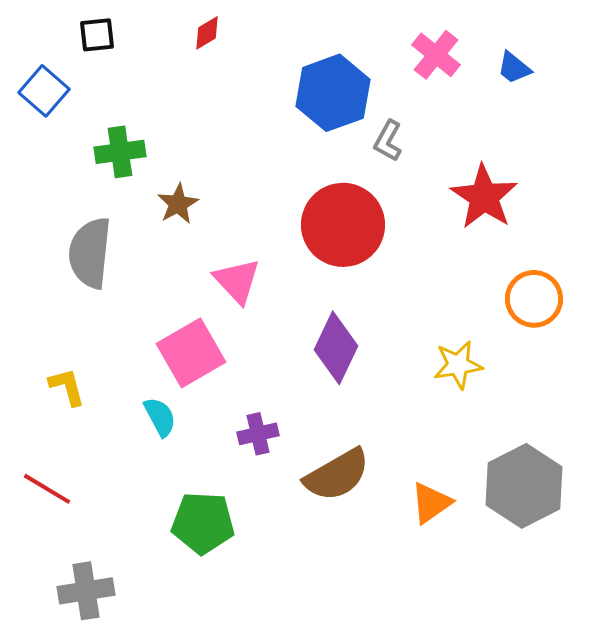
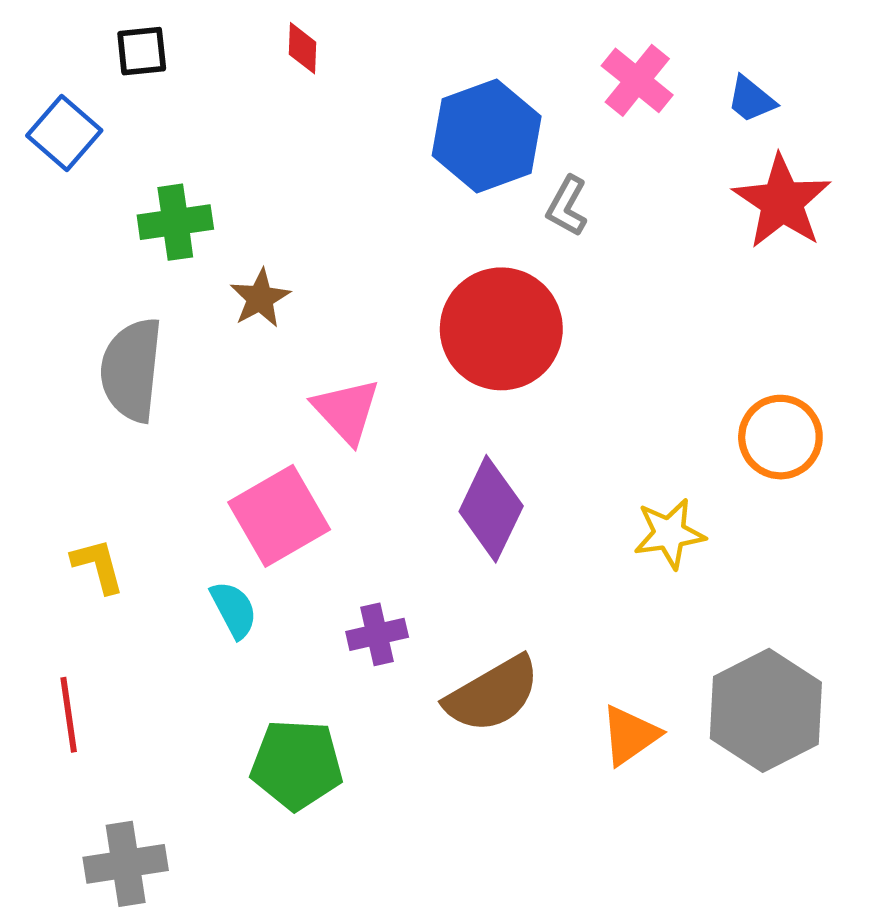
red diamond: (207, 33) -> (302, 48), turned -57
red star: (484, 197) -> (782, 202), moved
red line: (47, 489) -> (69, 715), turned 51

